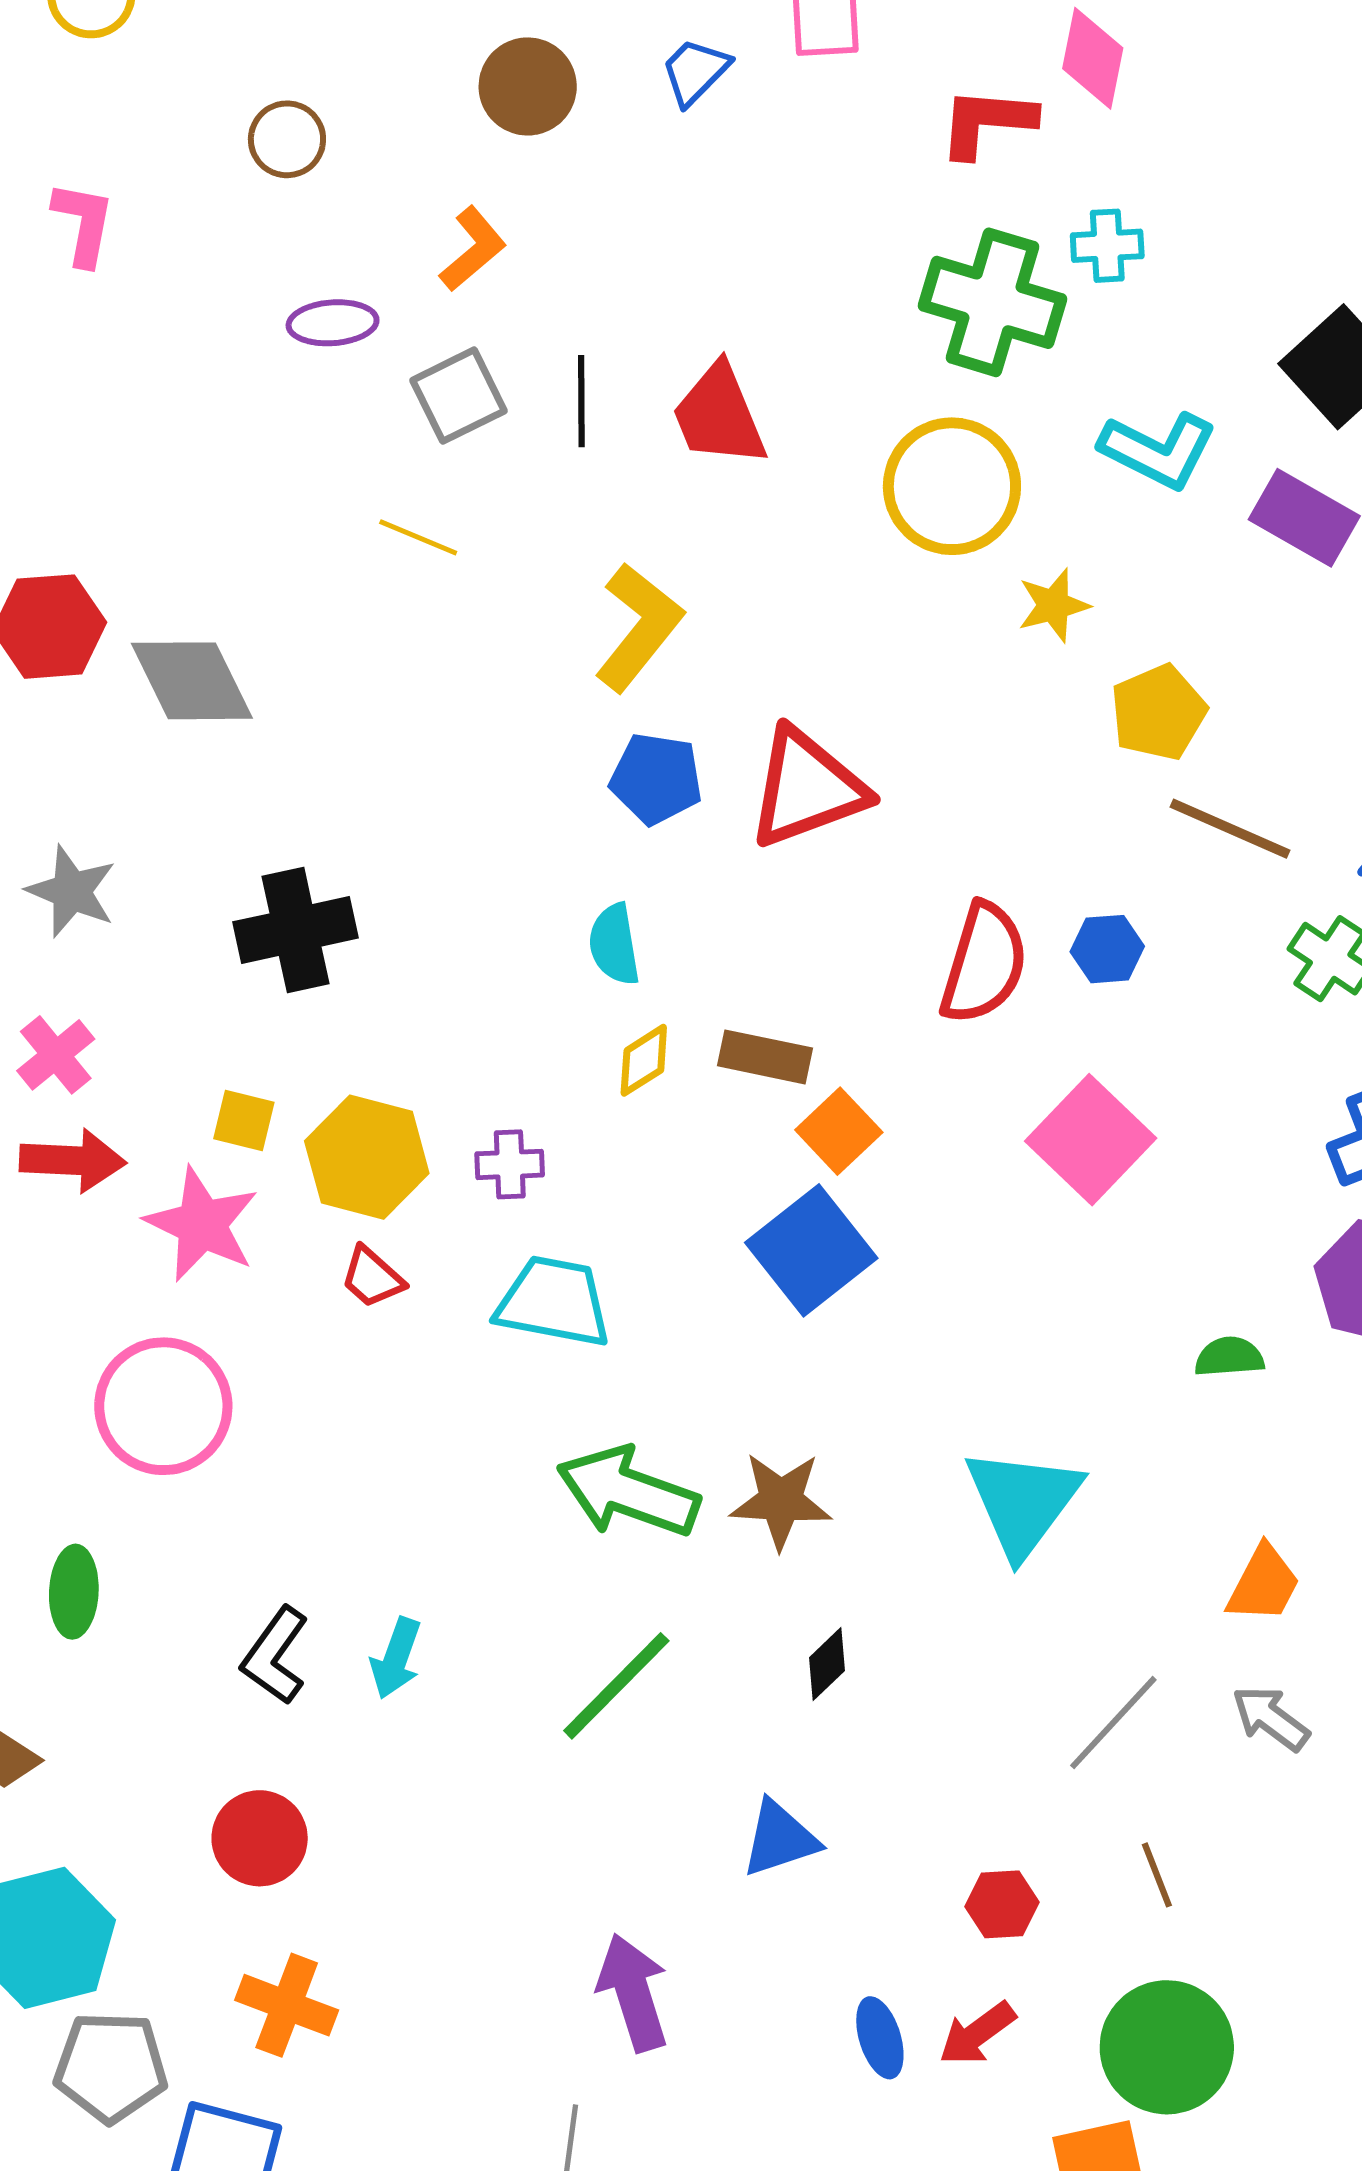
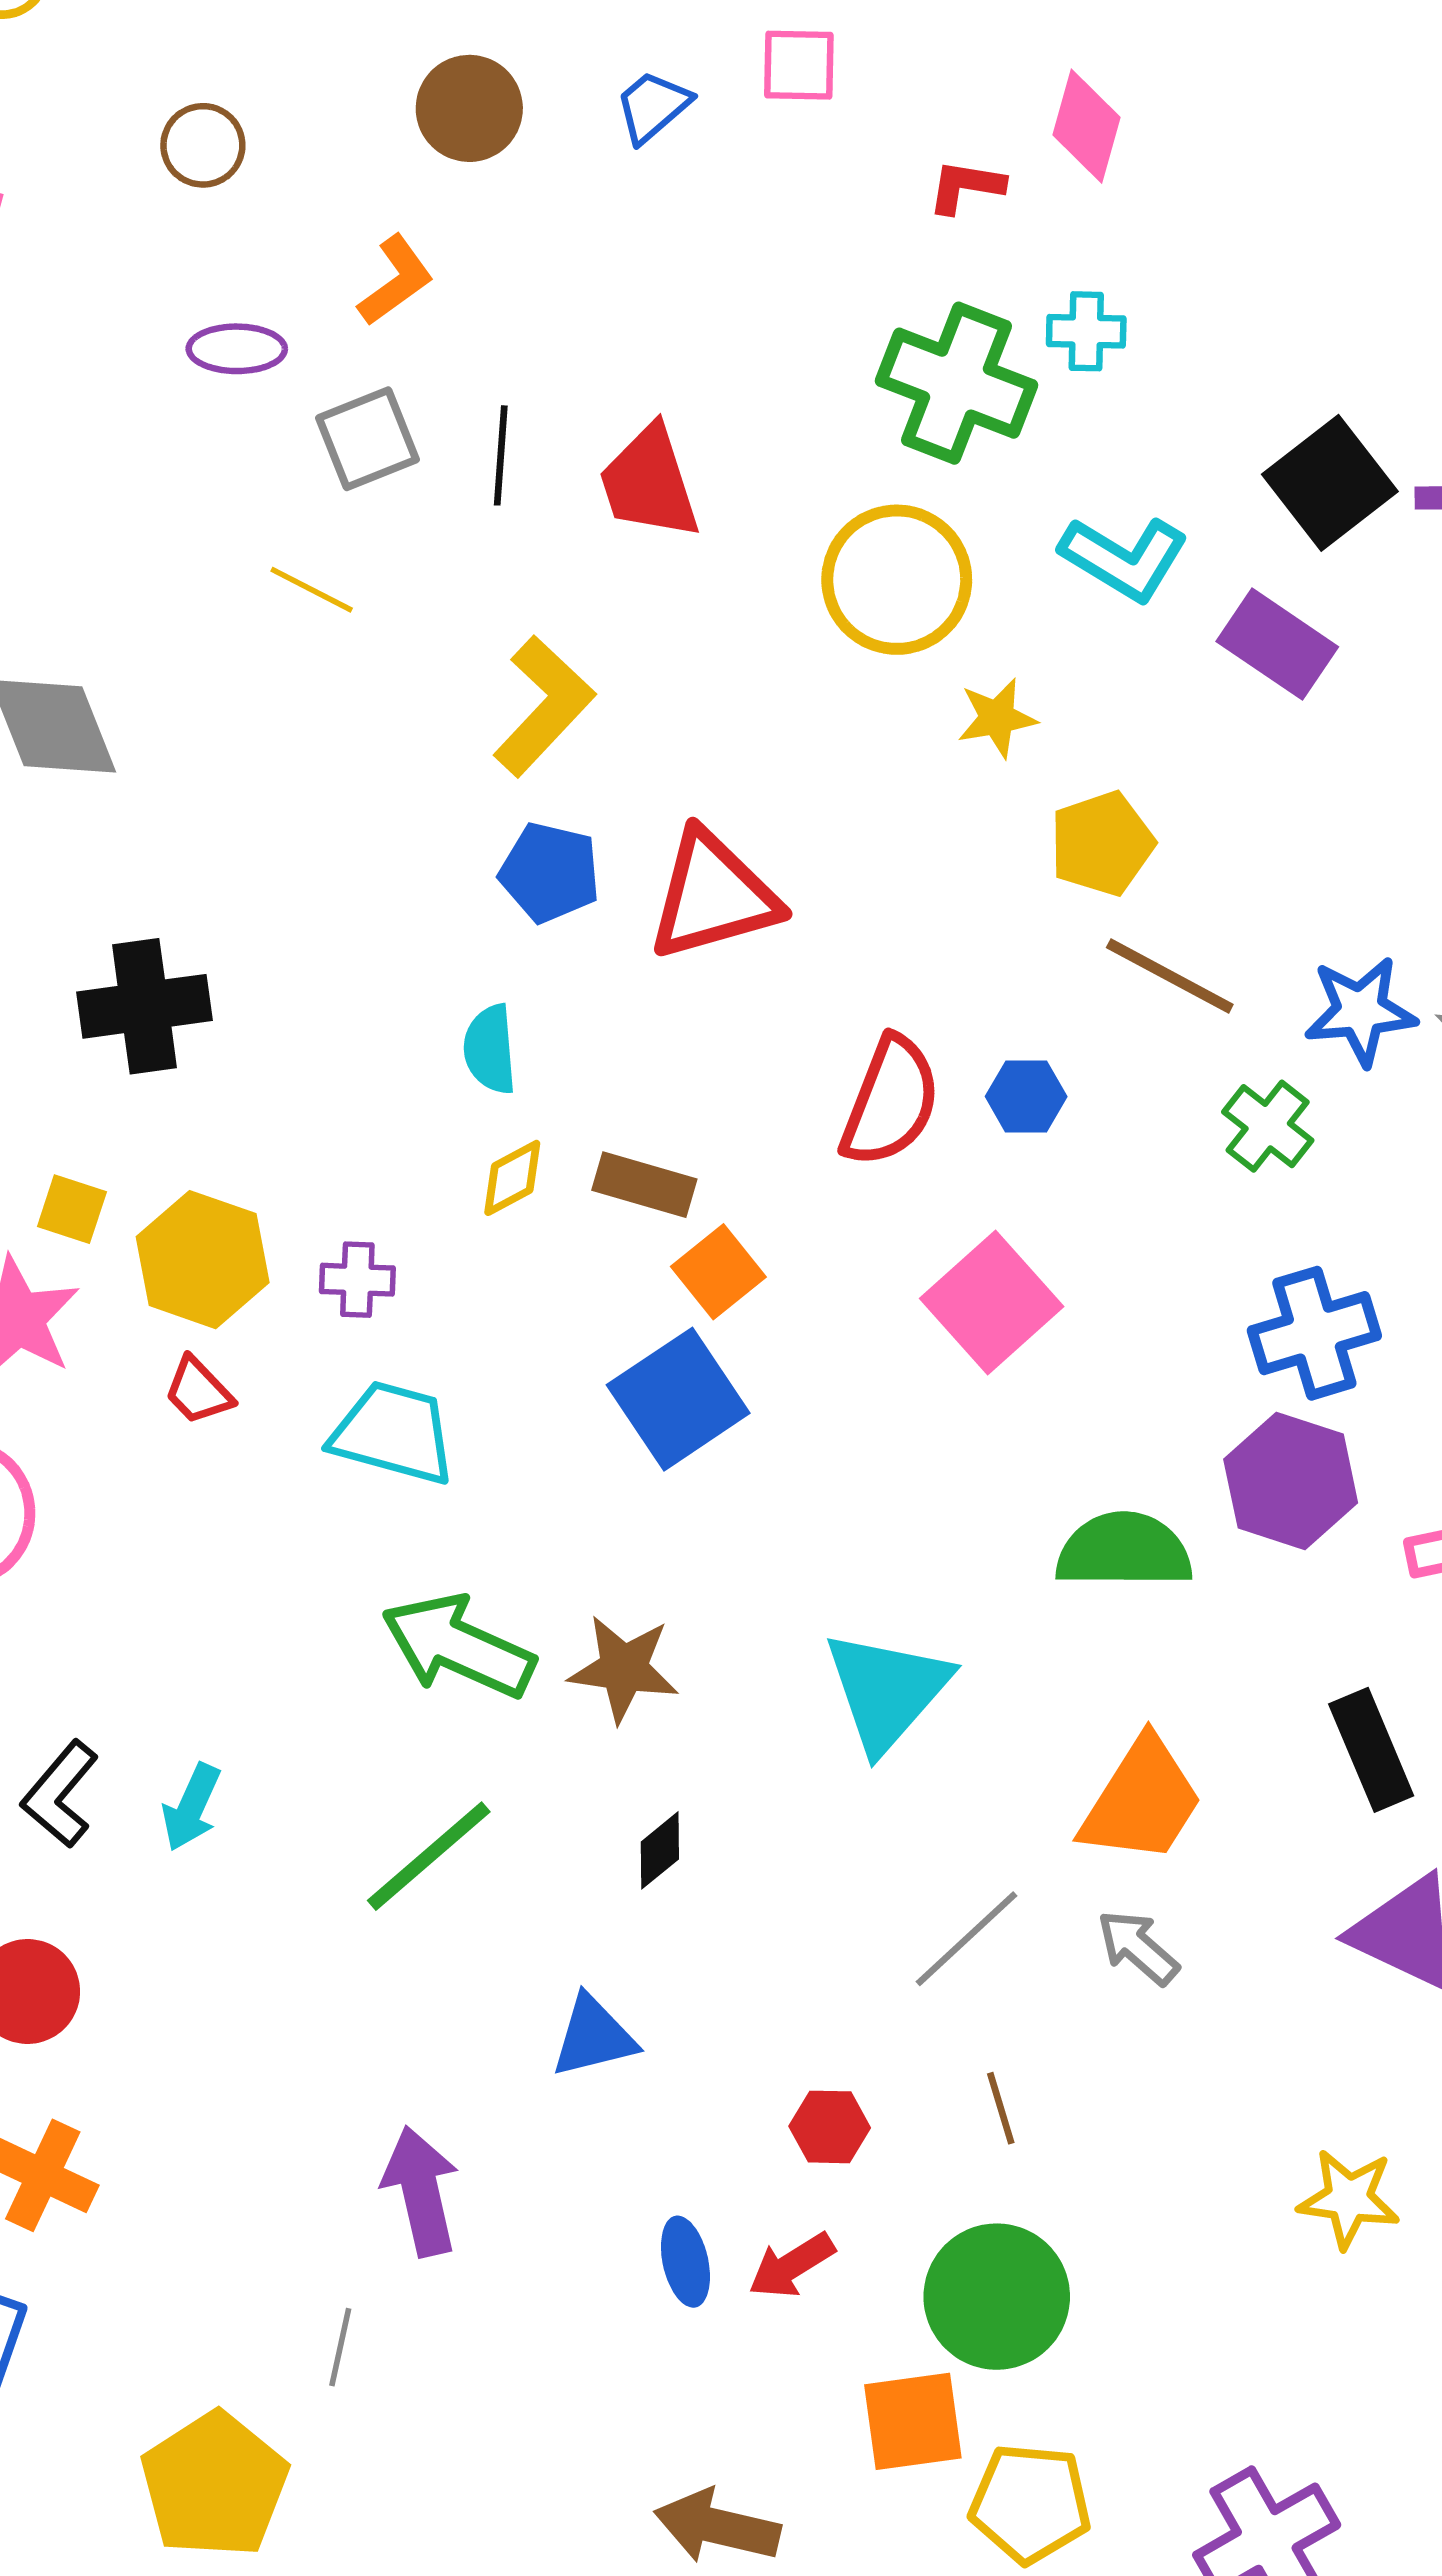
red L-shape: (987, 122) -> (966, 186), size x0.7
green semicircle: (1229, 1357) -> (1124, 1551), size x1.8
orange trapezoid: (1264, 1584) -> (1142, 1801), size x1.5

